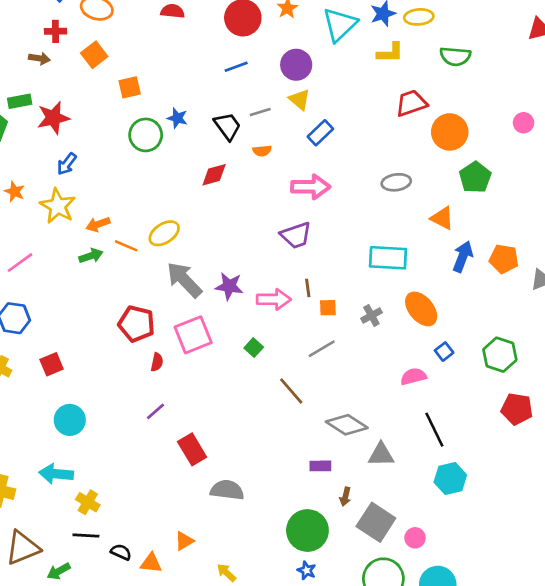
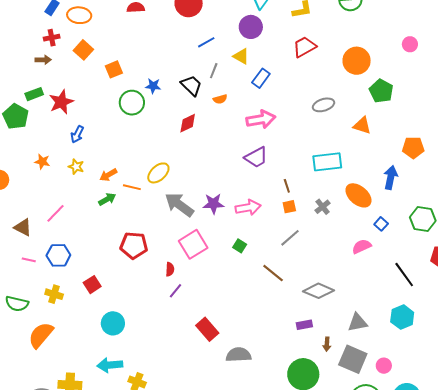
purple circle: (296, 65) -> (251, 27), moved
blue line: (236, 67) -> (206, 42), moved
red trapezoid: (411, 103) -> (304, 47), moved
gray line: (260, 112) -> (214, 71), turned -42
yellow star: (58, 206) -> (76, 167), size x0.6
blue arrow: (463, 257) -> (391, 177), moved
brown line: (308, 288) -> (287, 186), moved
red pentagon: (136, 324) -> (134, 245), moved
purple line: (156, 411) -> (175, 291), moved
black line: (434, 430) -> (404, 275), moved
gray triangle: (381, 455) -> (358, 322), moved

